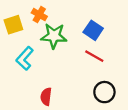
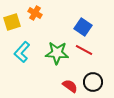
green star: (54, 36) -> (57, 53), moved
red semicircle: (46, 97) -> (70, 86), moved, turned 119

